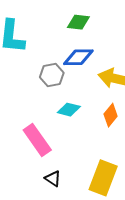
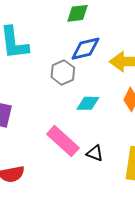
black triangle: (53, 178) -> (95, 153), moved

